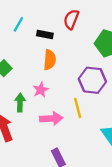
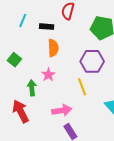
pink arrow: (51, 118) -> (62, 110), moved

